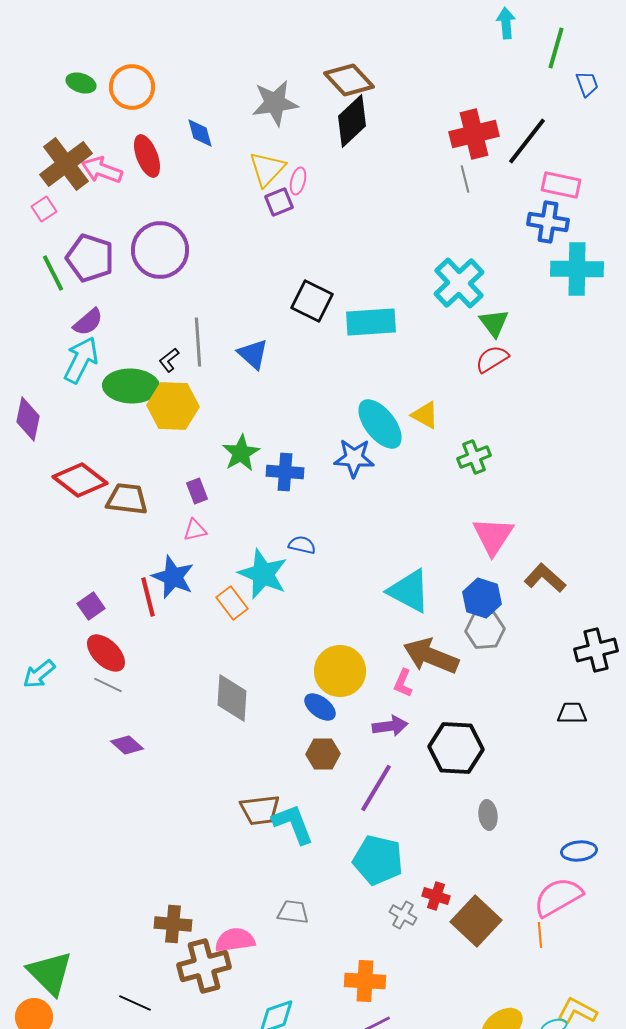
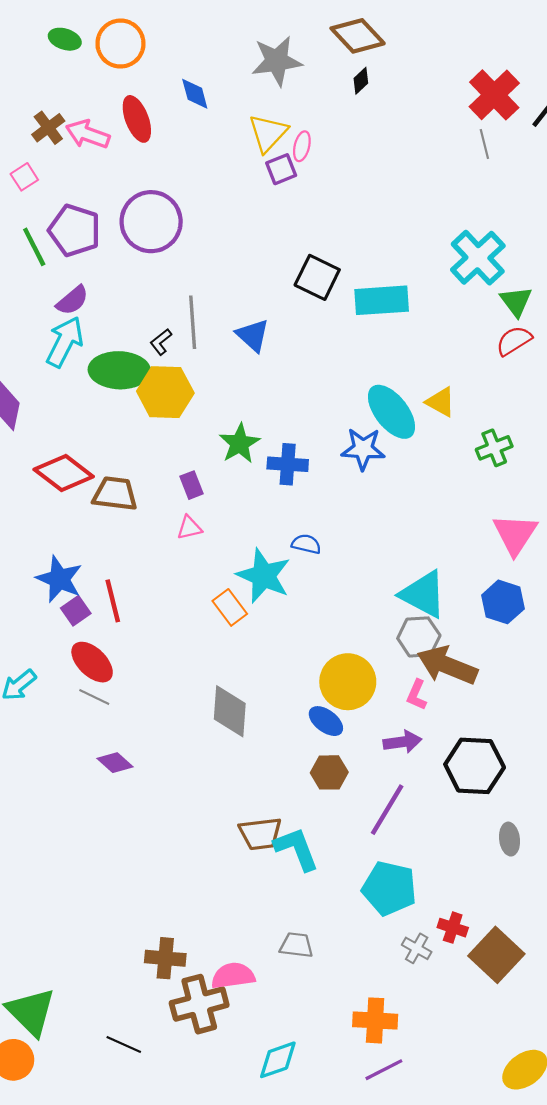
black diamond: (352, 121) -> (361, 81), size x0.5
red cross: (474, 134) -> (494, 95), turned -30
brown cross: (66, 164) -> (48, 128), size x0.6
blue star: (173, 577) -> (59, 579), moved
red line: (148, 597) -> (113, 601), moved
gray hexagon: (485, 630) -> (419, 637), moved

